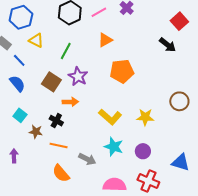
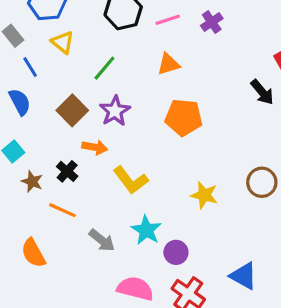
yellow L-shape: (110, 117) -> (131, 180), moved
purple circle: (143, 151) -> (176, 252), moved
orange semicircle: (61, 173) -> (33, 253), moved

